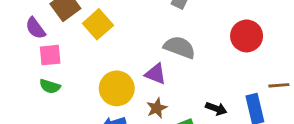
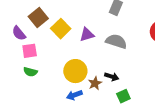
purple triangle: (156, 74) -> (87, 35), moved, turned -35
brown star: (157, 108) -> (95, 83), moved
black arrow: (216, 109) -> (112, 77), moved

